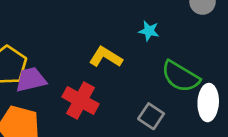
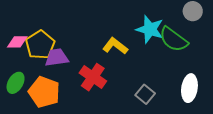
cyan star: (149, 31) -> (150, 29), size x1.8
green semicircle: (180, 76) -> (174, 39), moved

